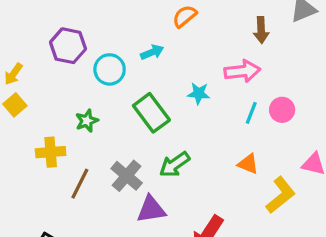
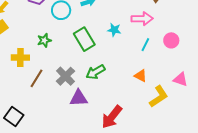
pink circle: (282, 110) -> (171, 40), moved

